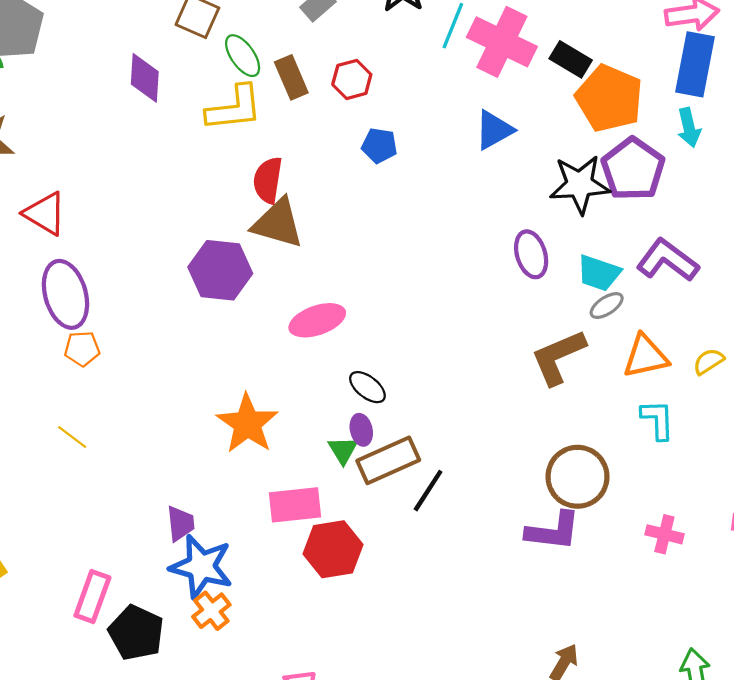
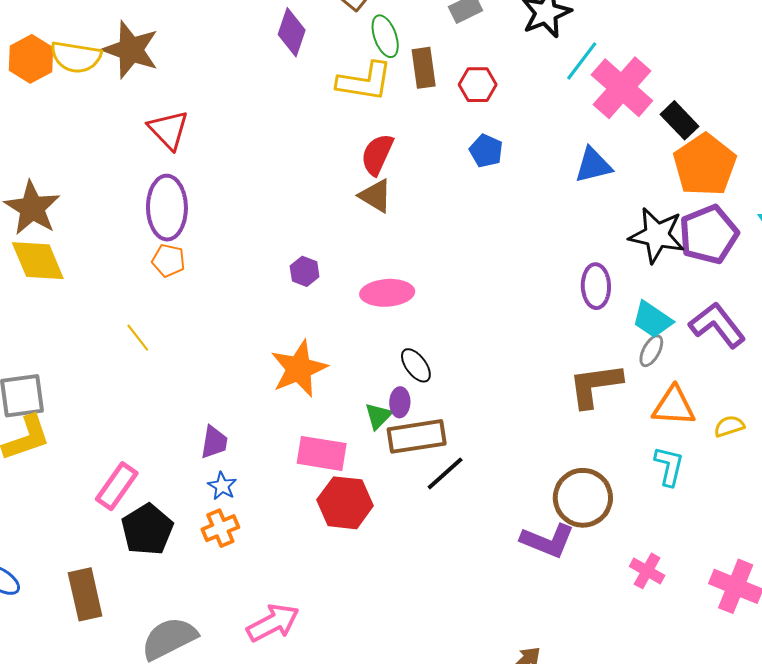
brown triangle: (278, 223) -> (376, 196), size x0.7
purple hexagon: (220, 270) -> (305, 271), moved, size x0.5
gray ellipse: (607, 306) -> (651, 351), turned -44
blue star: (201, 567) -> (222, 486), size x0.5

